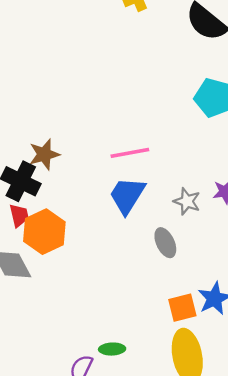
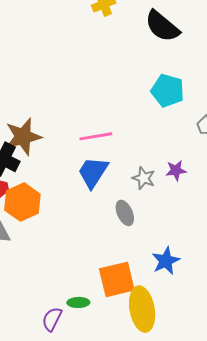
brown star: (44, 154) -> (23, 137), size x1.4
orange square: (182, 308) -> (117, 279), moved, size x1.5

